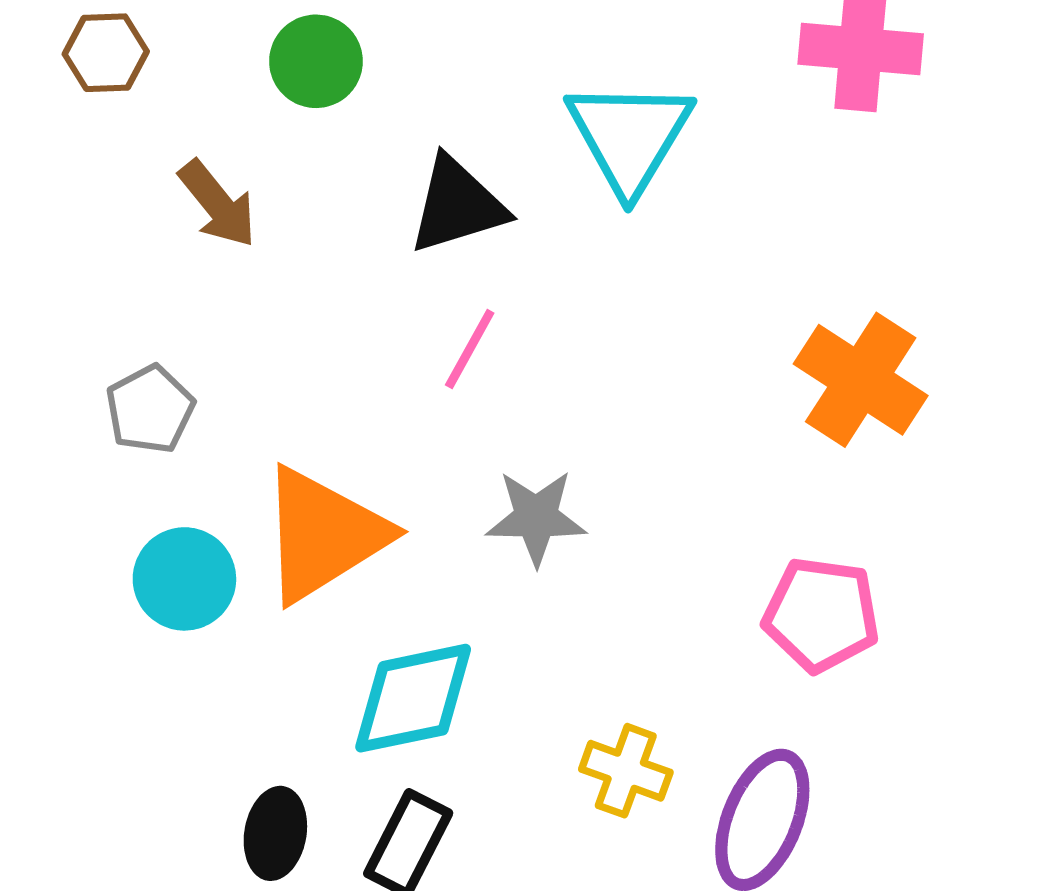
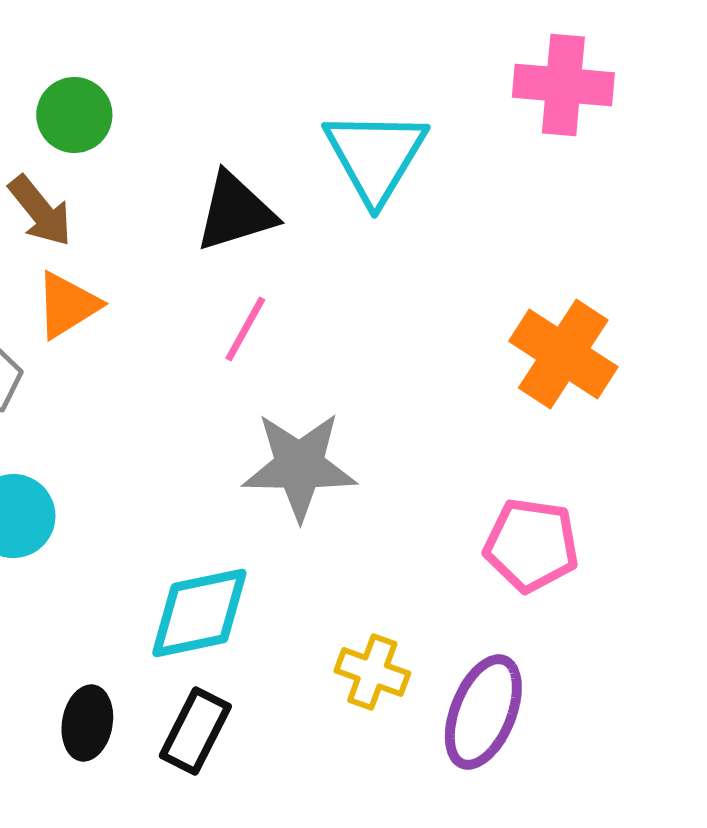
green circle: (316, 61) -> (74, 115), moved
gray star: (536, 517) -> (299, 466), size x1.4
orange triangle: (323, 535) -> (67, 305), moved, size x0.6

